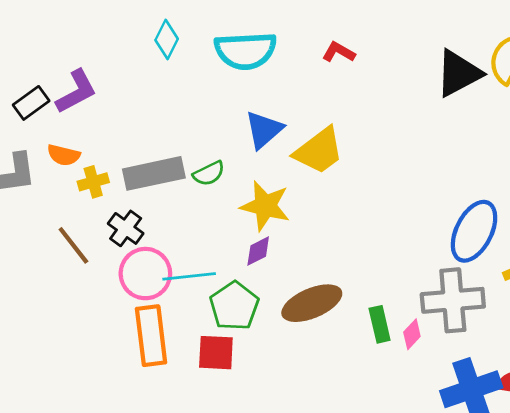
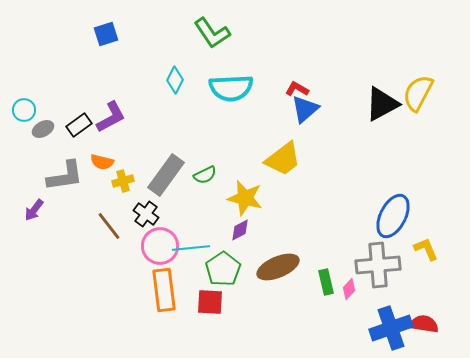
blue triangle: (264, 130) -> (305, 109), moved
gray rectangle: (154, 173) -> (166, 175), turned -42

